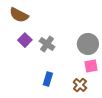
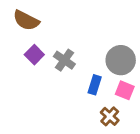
pink square: (91, 66) -> (125, 90), turned 32
blue rectangle: (48, 79) -> (95, 85), moved

